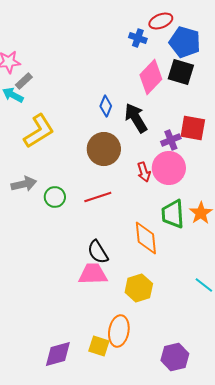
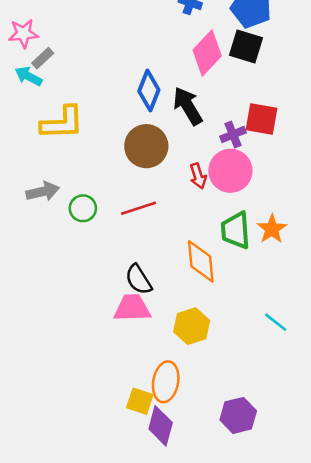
blue diamond: (106, 106) -> (149, 91), size x1.4
yellow L-shape: (39, 131) -> (62, 123), turned 30
purple diamond: (58, 354) -> (161, 426), moved, turned -60

